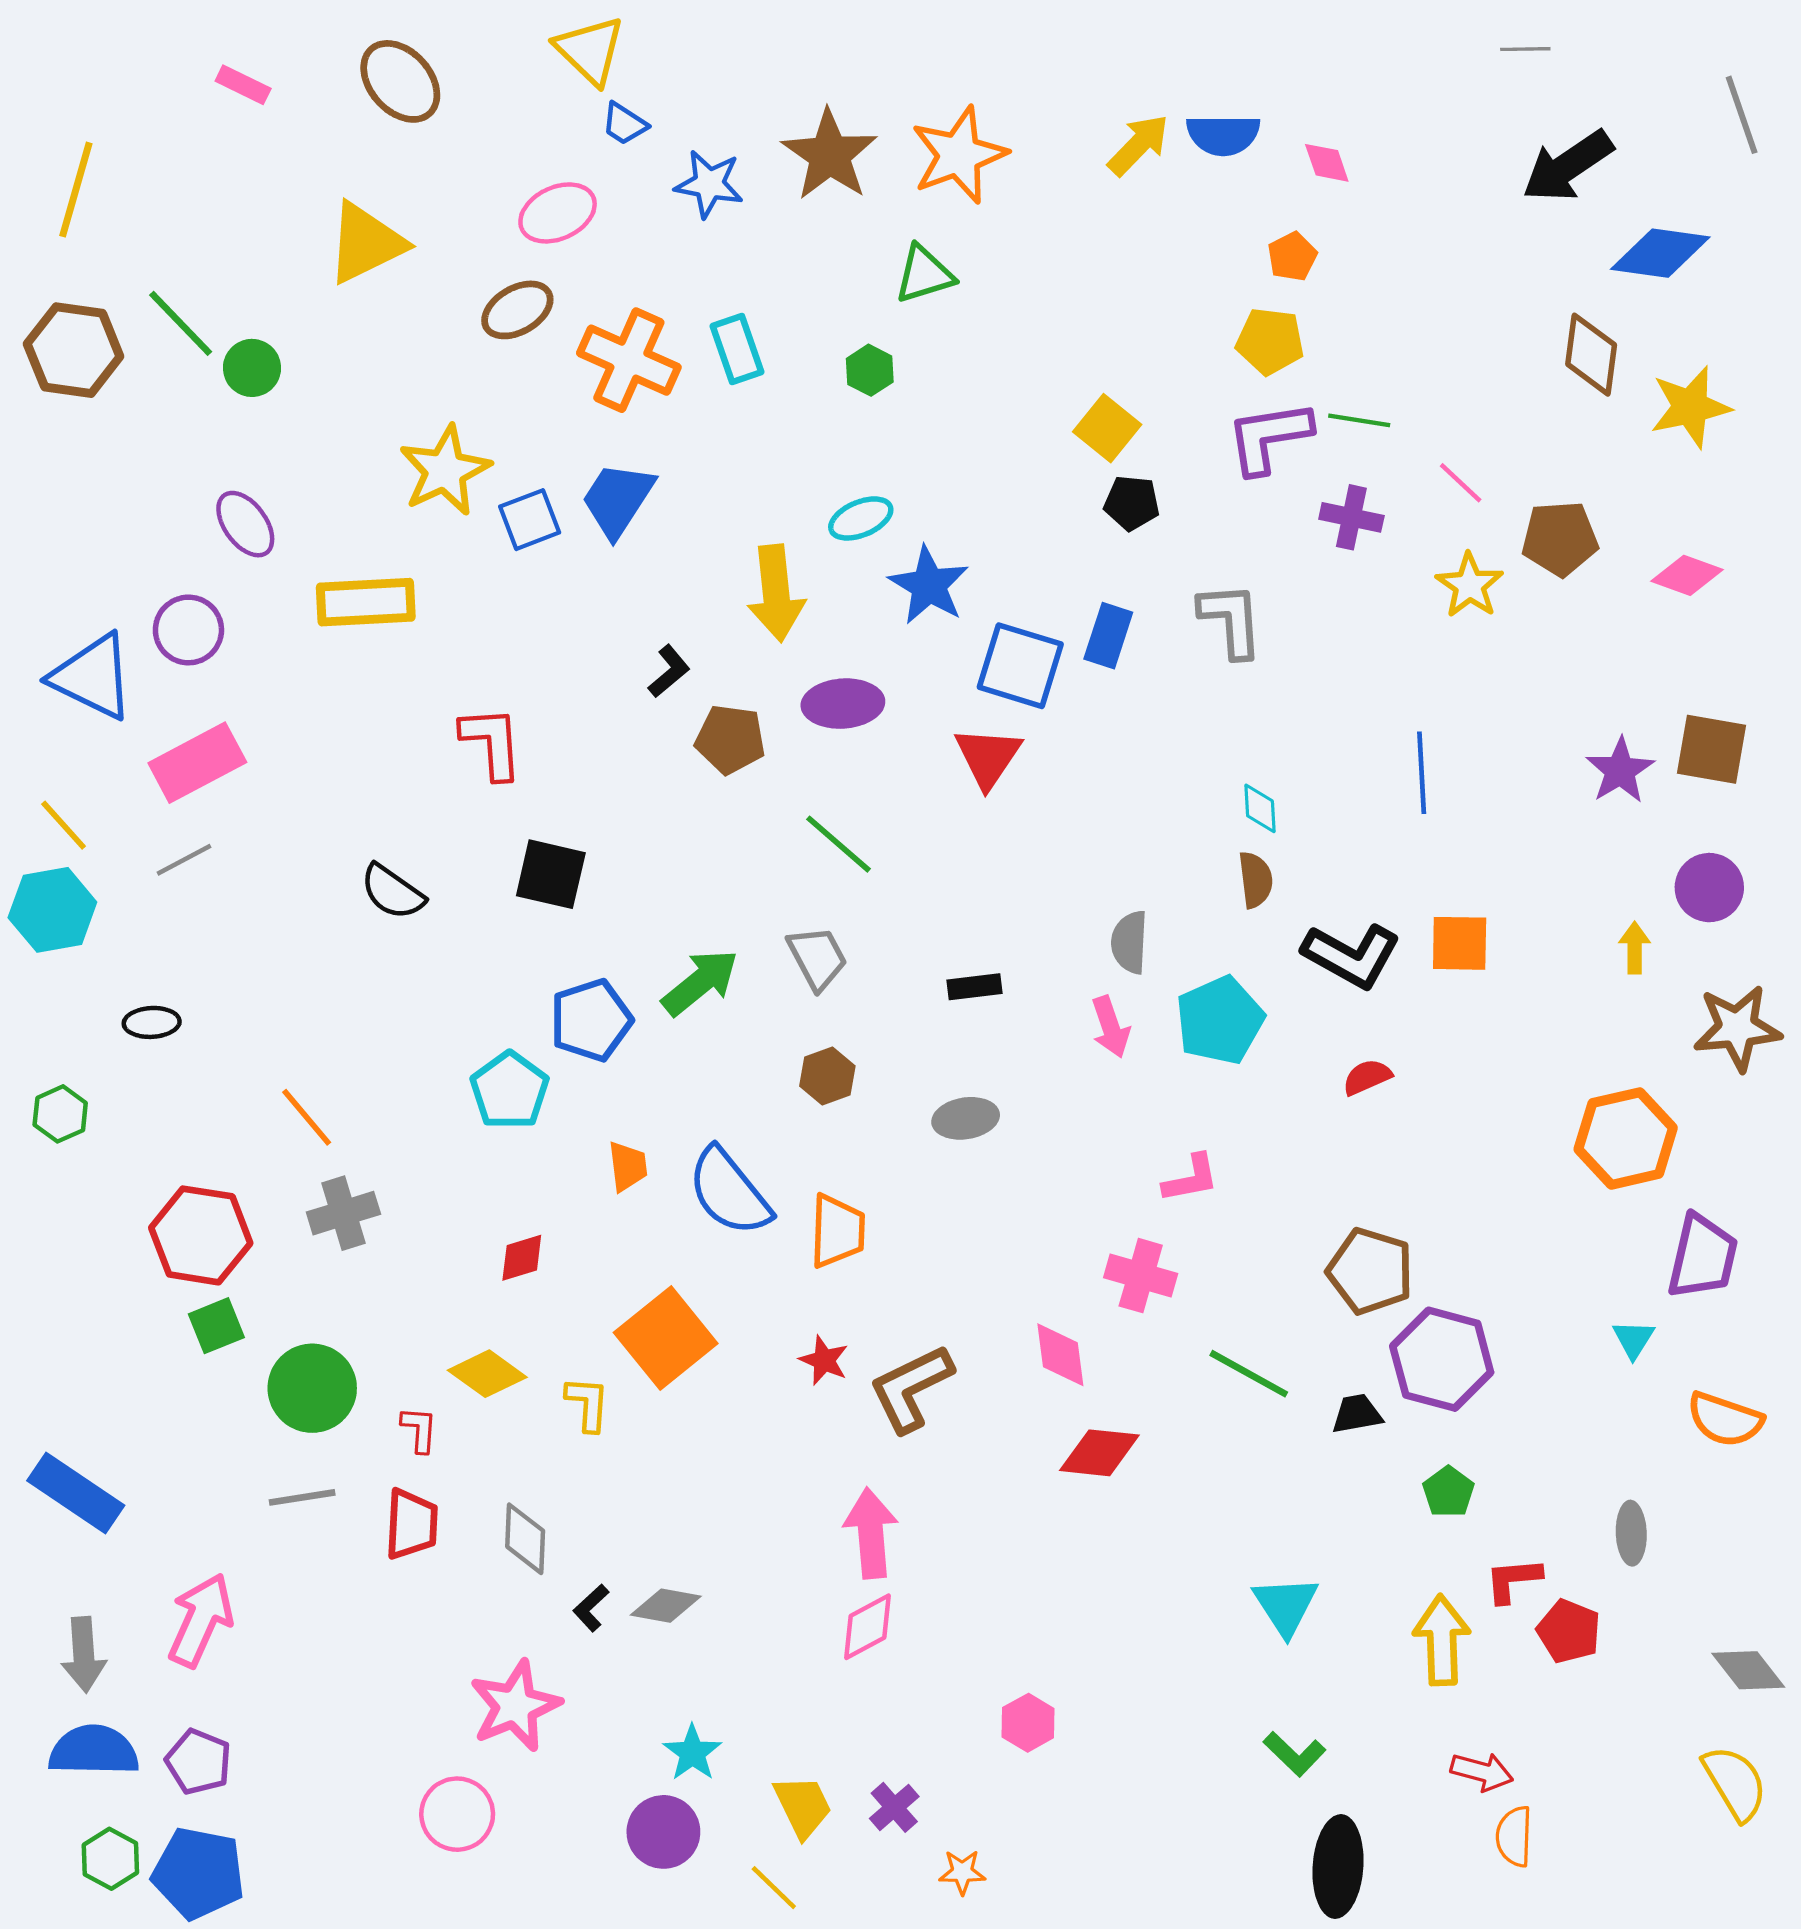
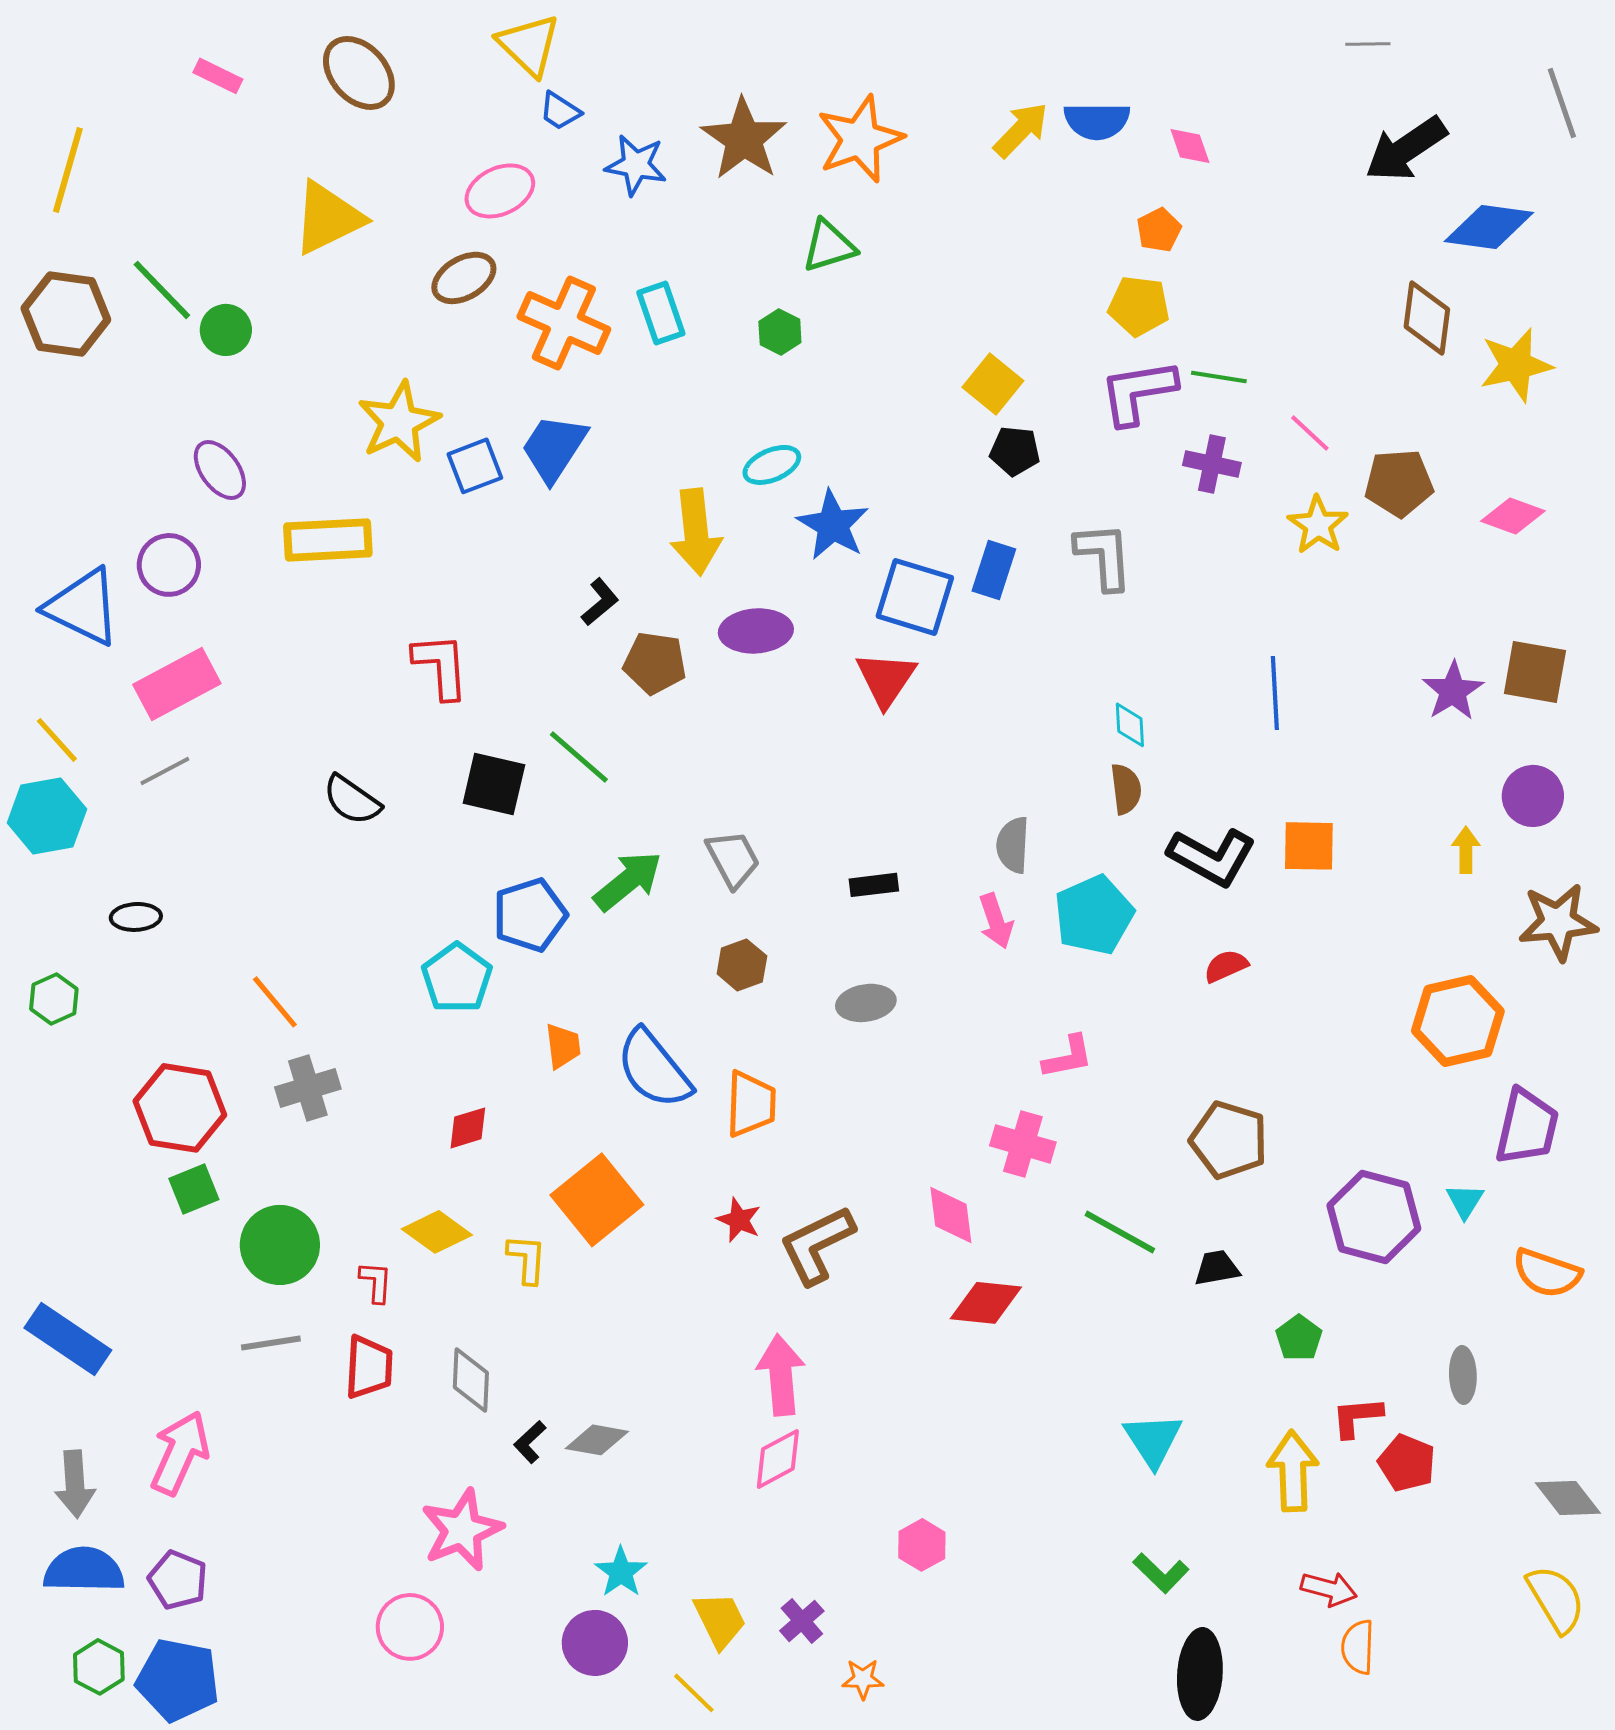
green line: (838, 844) -> (579, 757), moved
purple hexagon: (1442, 1359) -> (1374, 1217), moved

